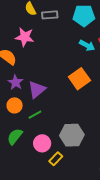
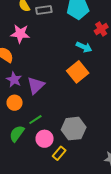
cyan arrow: (87, 45) -> (84, 47), moved
green line: (35, 115) -> (35, 120), moved

